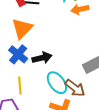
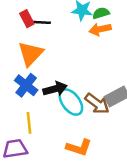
cyan ellipse: (57, 83) -> (71, 102), moved
brown arrow: (75, 88) -> (97, 104), moved

